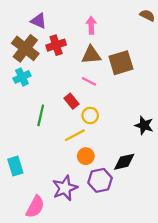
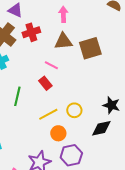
pink line: (89, 81) -> (51, 65), moved
yellow circle: (90, 115) -> (74, 110), moved
black diamond: (124, 162) -> (101, 128), moved

